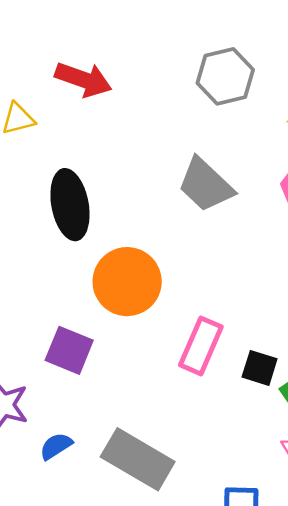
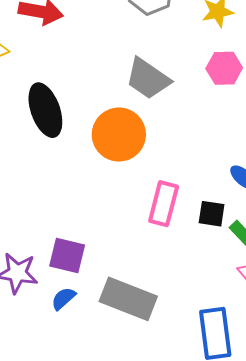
orange circle: (127, 282) -> (119, 135), moved
purple square: (69, 350) -> (67, 255), moved

